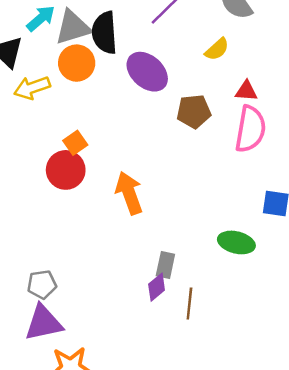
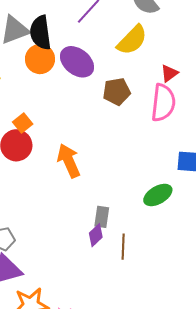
yellow semicircle: (217, 49) -> (132, 40), size x1.6
orange circle: (77, 63) -> (40, 59), moved
red triangle: (246, 91) -> (169, 73), moved, turned -36
green ellipse: (236, 242) -> (158, 195), turned -40

